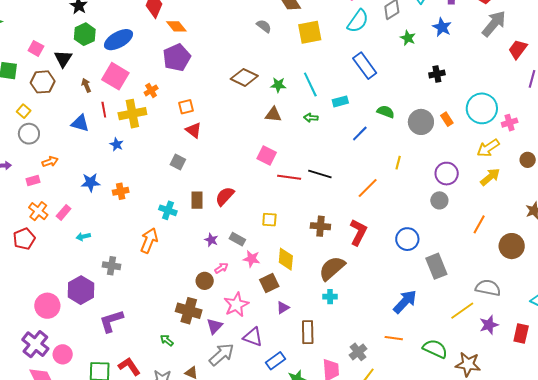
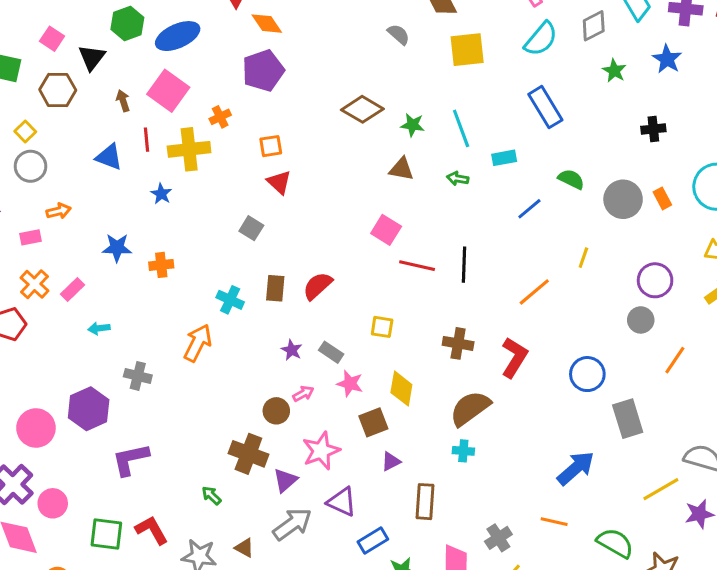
black line: (320, 174) -> (464, 265), turned 70
orange line: (479, 224) -> (675, 360), moved

